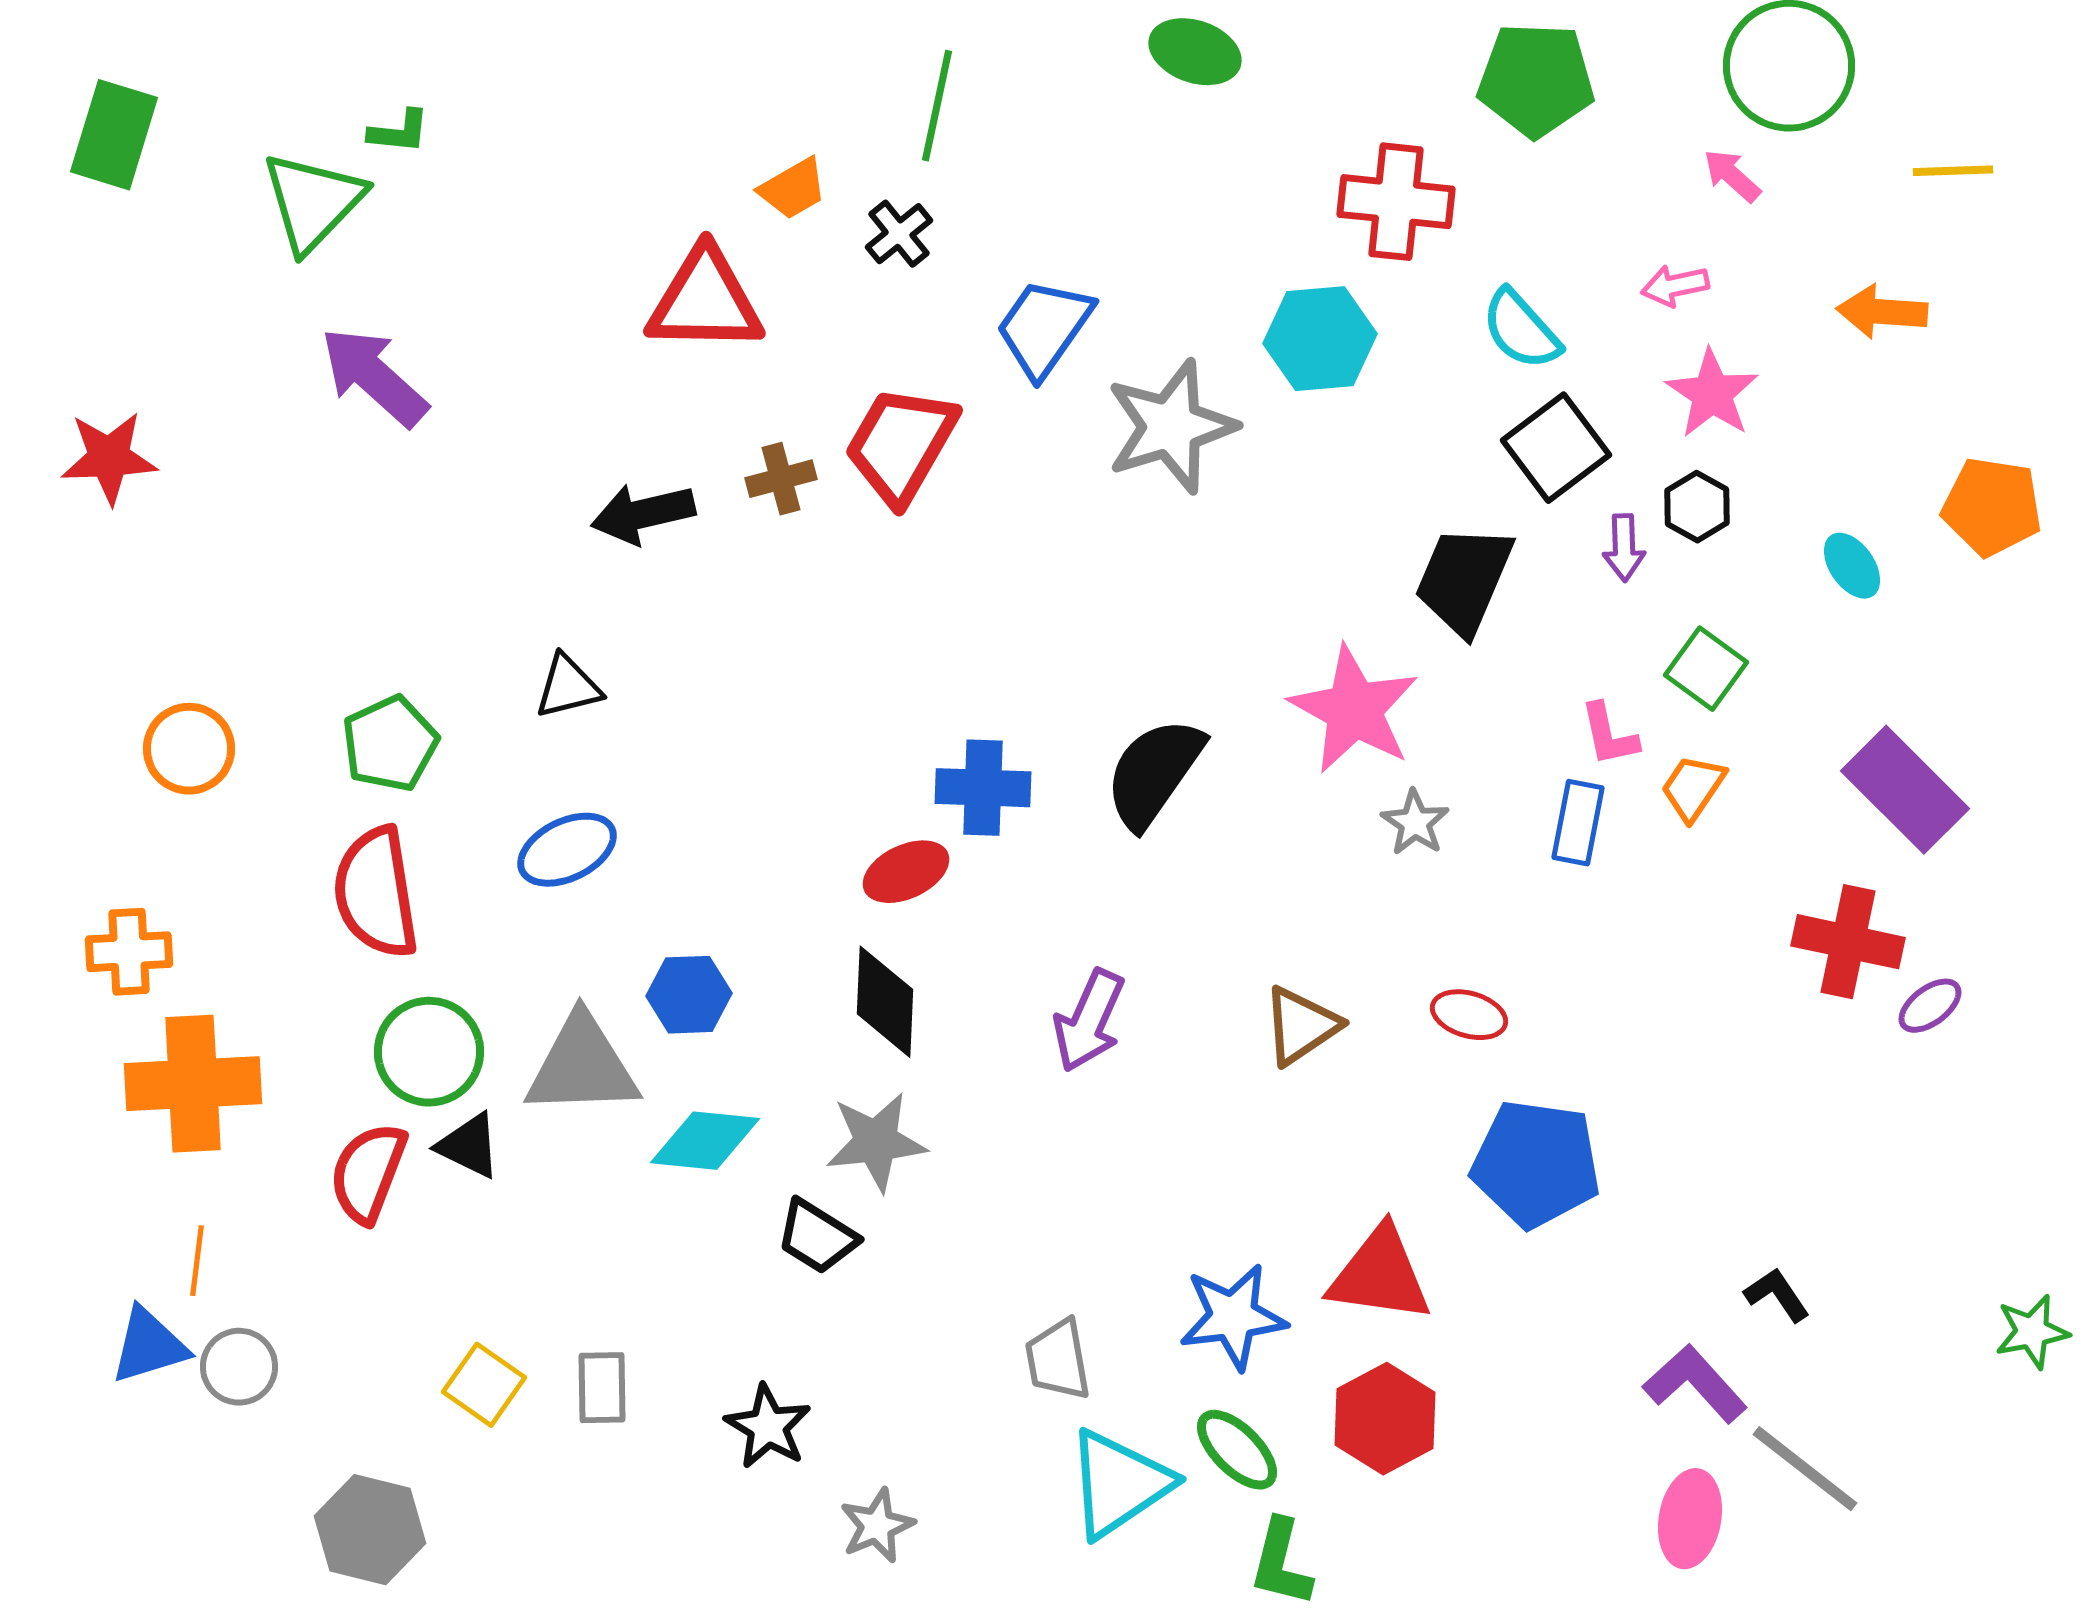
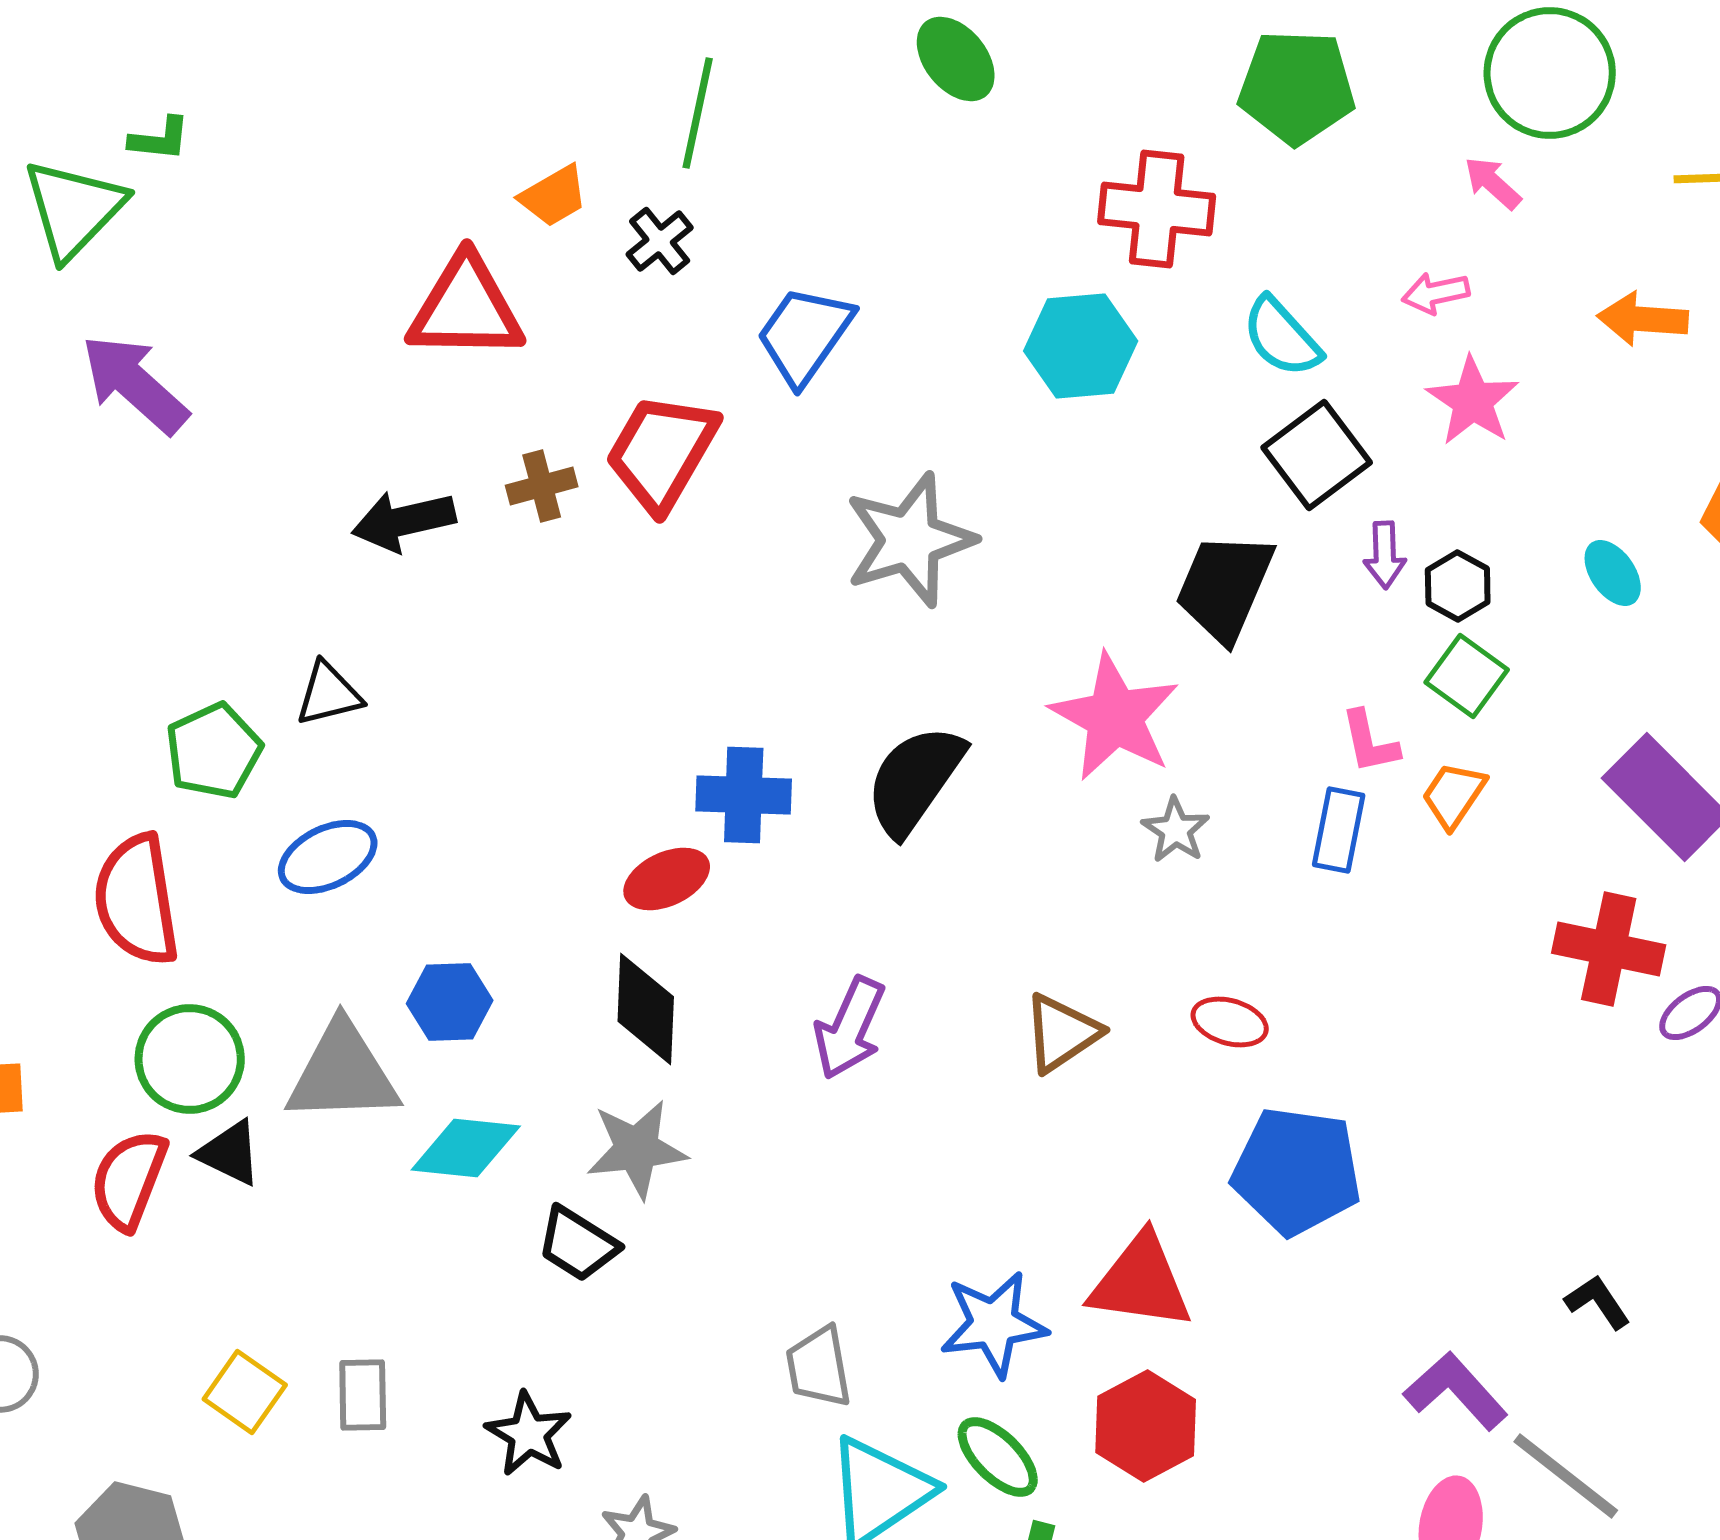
green ellipse: (1195, 52) -> (956, 59), turned 32
gray star: (1171, 427) -> (910, 540), moved
black hexagon: (1697, 507) -> (1458, 586), moved
green pentagon: (390, 744) -> (214, 751), moved
black L-shape: (1777, 1295) -> (1598, 1302), moved

